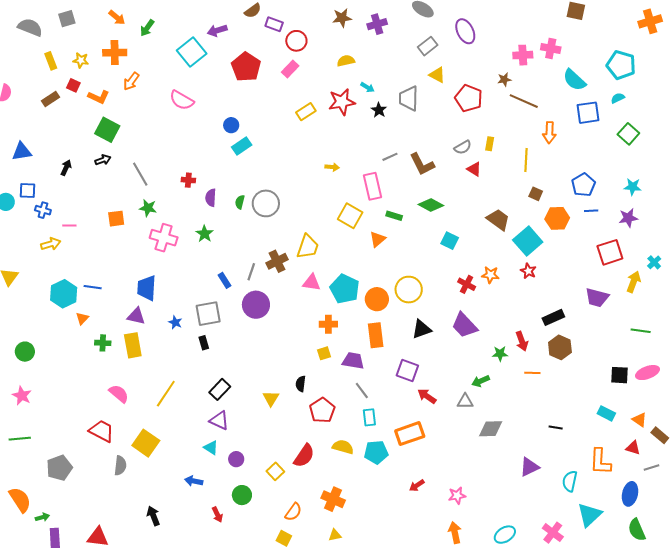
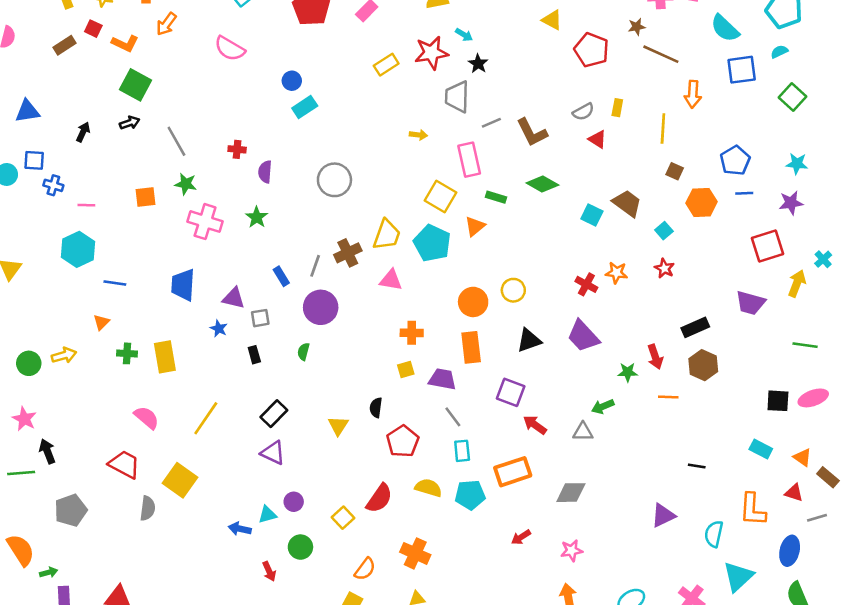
gray trapezoid: (409, 98) -> (457, 97), moved
green semicircle: (240, 202) -> (303, 352), moved
cyan square: (450, 241) -> (592, 215), moved
cyan square: (528, 241) -> (664, 231), size x0.5
yellow arrow: (51, 244) -> (64, 355), moved
cyan pentagon: (345, 289) -> (432, 243), moved
yellow circle: (409, 290) -> (513, 290), size x0.7
cyan hexagon: (64, 294) -> (78, 249), moved
gray square: (208, 314) -> (260, 318), size x0.6
purple triangle: (136, 316) -> (234, 298), moved
gray diamond: (491, 429) -> (571, 493), moved
cyan triangle: (211, 448) -> (267, 515), moved, turned -49
black arrow: (153, 516) -> (47, 451), moved

